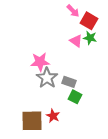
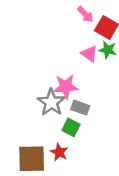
pink star: (40, 62) -> (66, 87), moved
green square: (75, 97) -> (71, 127), moved

